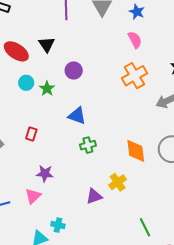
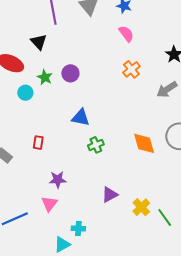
black triangle: (47, 44) -> (39, 42), moved
orange cross: (134, 76) -> (131, 69), size x0.7
green star: (47, 89) -> (45, 77), moved
yellow cross: (118, 182) -> (141, 207), moved

